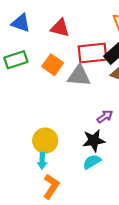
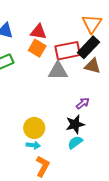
orange square: (53, 65) -> (37, 48), moved
cyan arrow: (42, 161) -> (33, 145), turned -80

